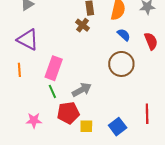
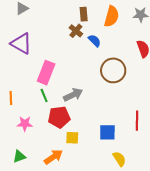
blue semicircle: (124, 35) -> (94, 41), moved
orange line: (19, 70) -> (11, 98), moved
yellow square: (86, 126) -> (72, 138), moved
blue square: (118, 127) -> (107, 132), turned 36

